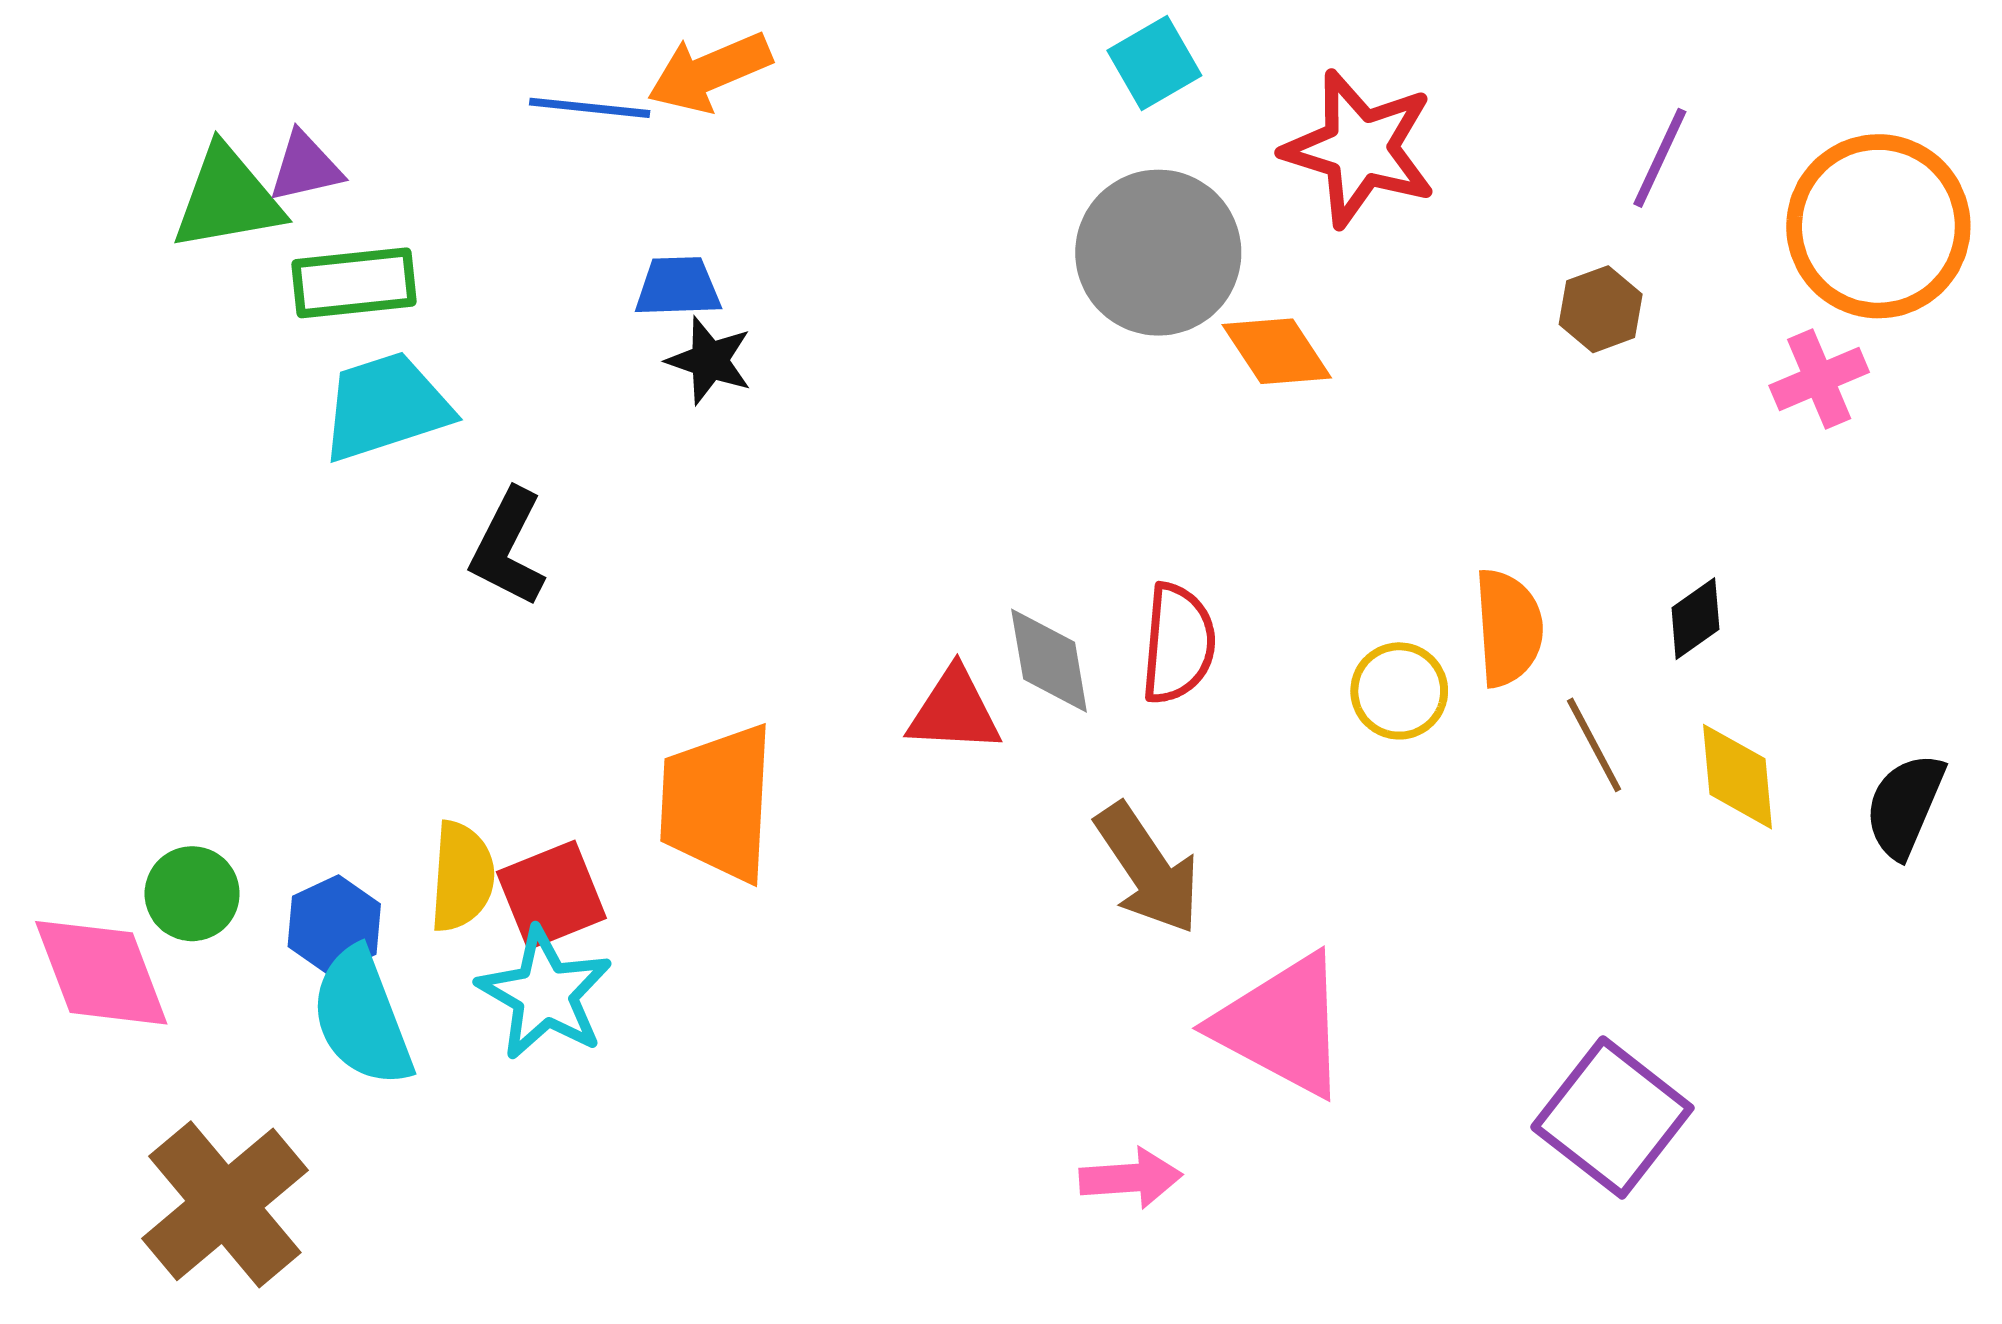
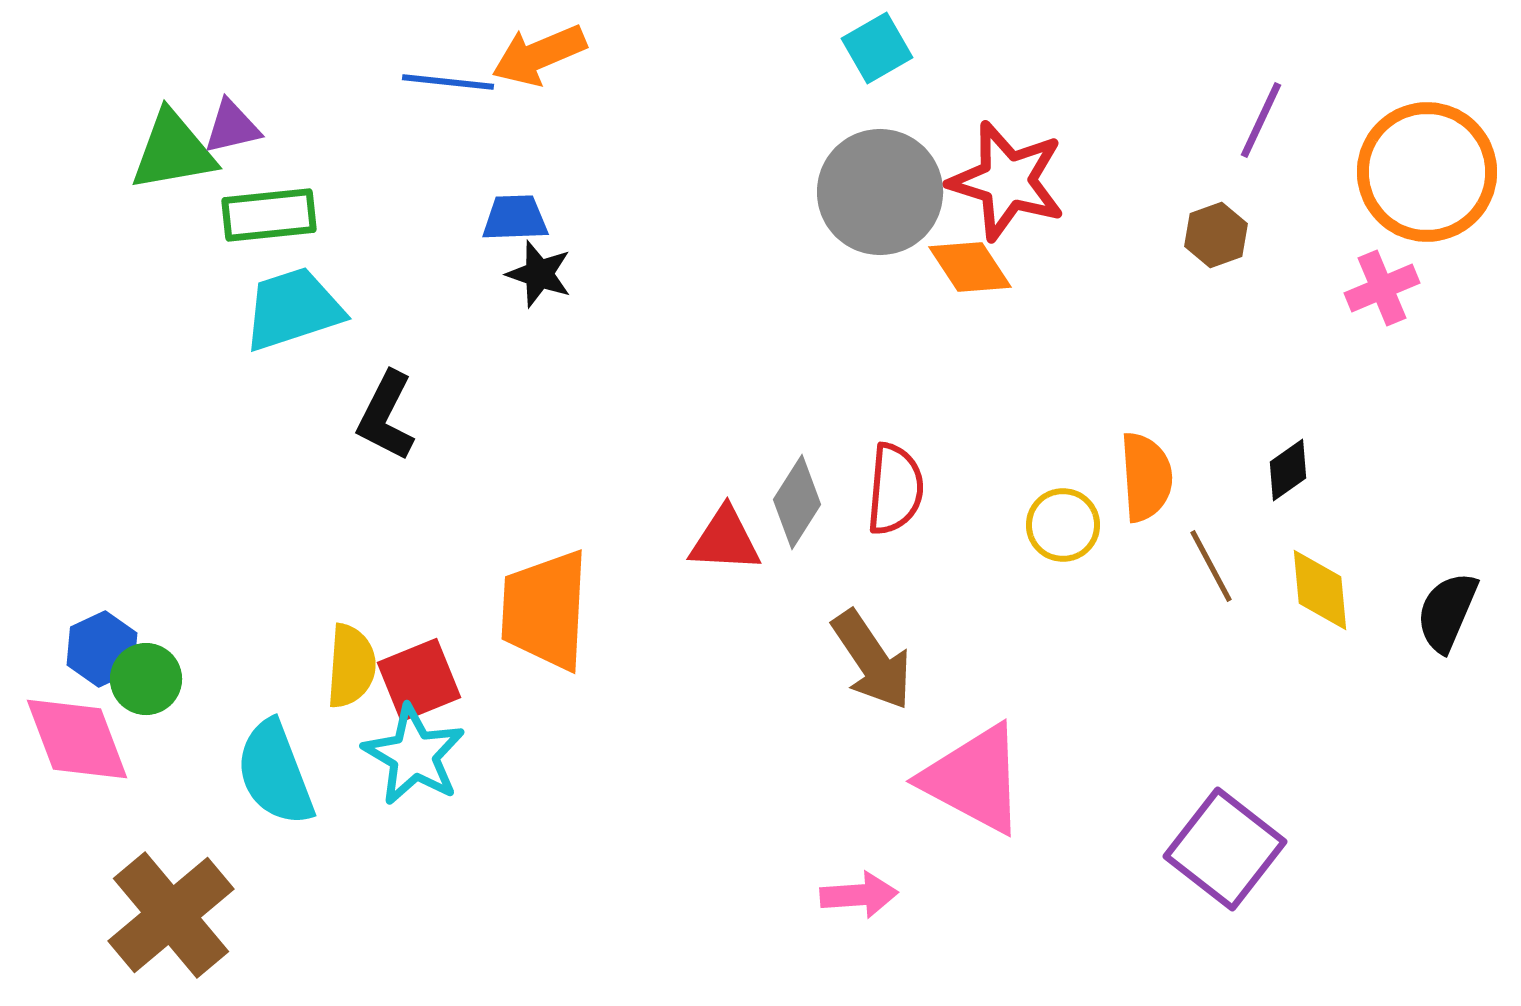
red star: (1360, 149) -> (1007, 181), moved
gray diamond: (1049, 661) -> (797, 502), turned 42
blue hexagon: (334, 925) -> (102, 649), moved

